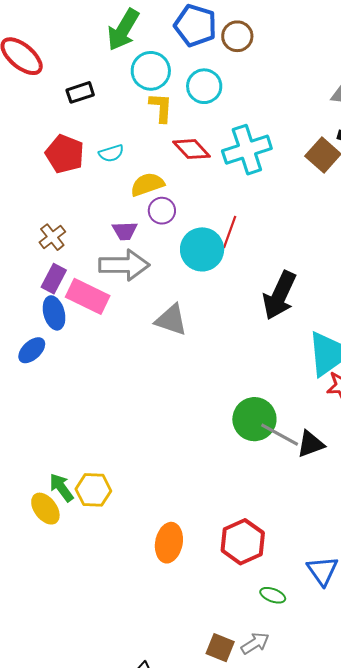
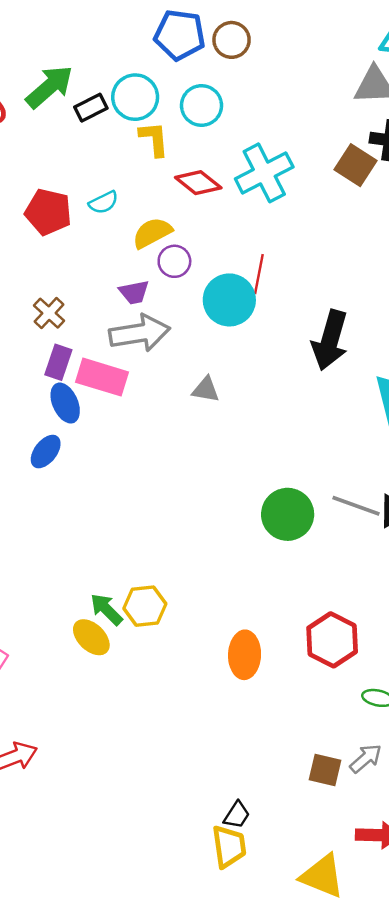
green arrow: (123, 30) -> (49, 87), moved, turned -153
black rectangle: (80, 92) -> (91, 108), moved
gray triangle: (171, 320) -> (206, 389), size x0.7
green circle: (254, 419) -> (288, 514), moved

